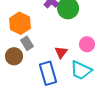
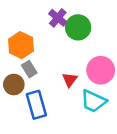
pink circle: (87, 44) -> (101, 70), size x1.5
blue rectangle: (48, 73) -> (36, 105), moved

